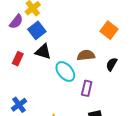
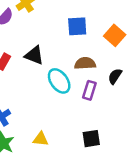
blue square: (37, 30) -> (77, 26), moved, turned 30
purple rectangle: (87, 88) -> (89, 90), moved

